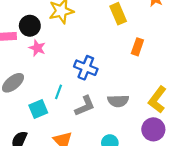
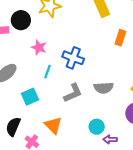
pink star: (37, 48) -> (39, 47), moved
cyan line: (58, 92) -> (47, 72), moved

